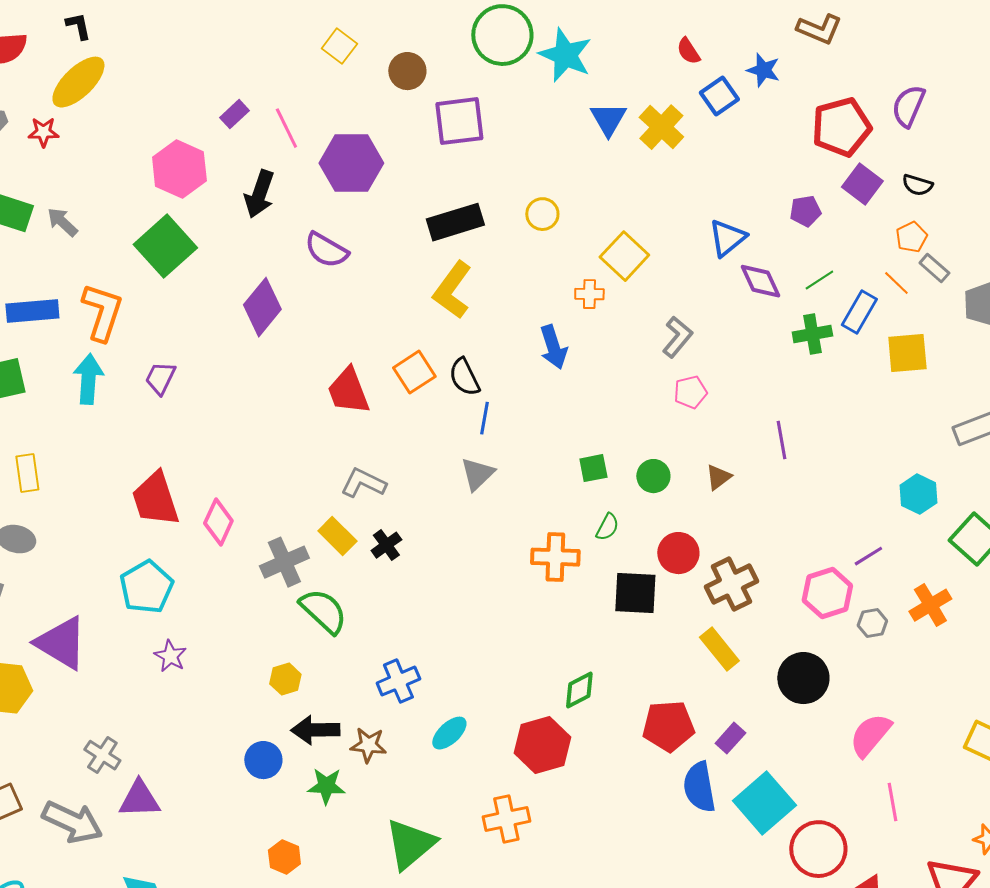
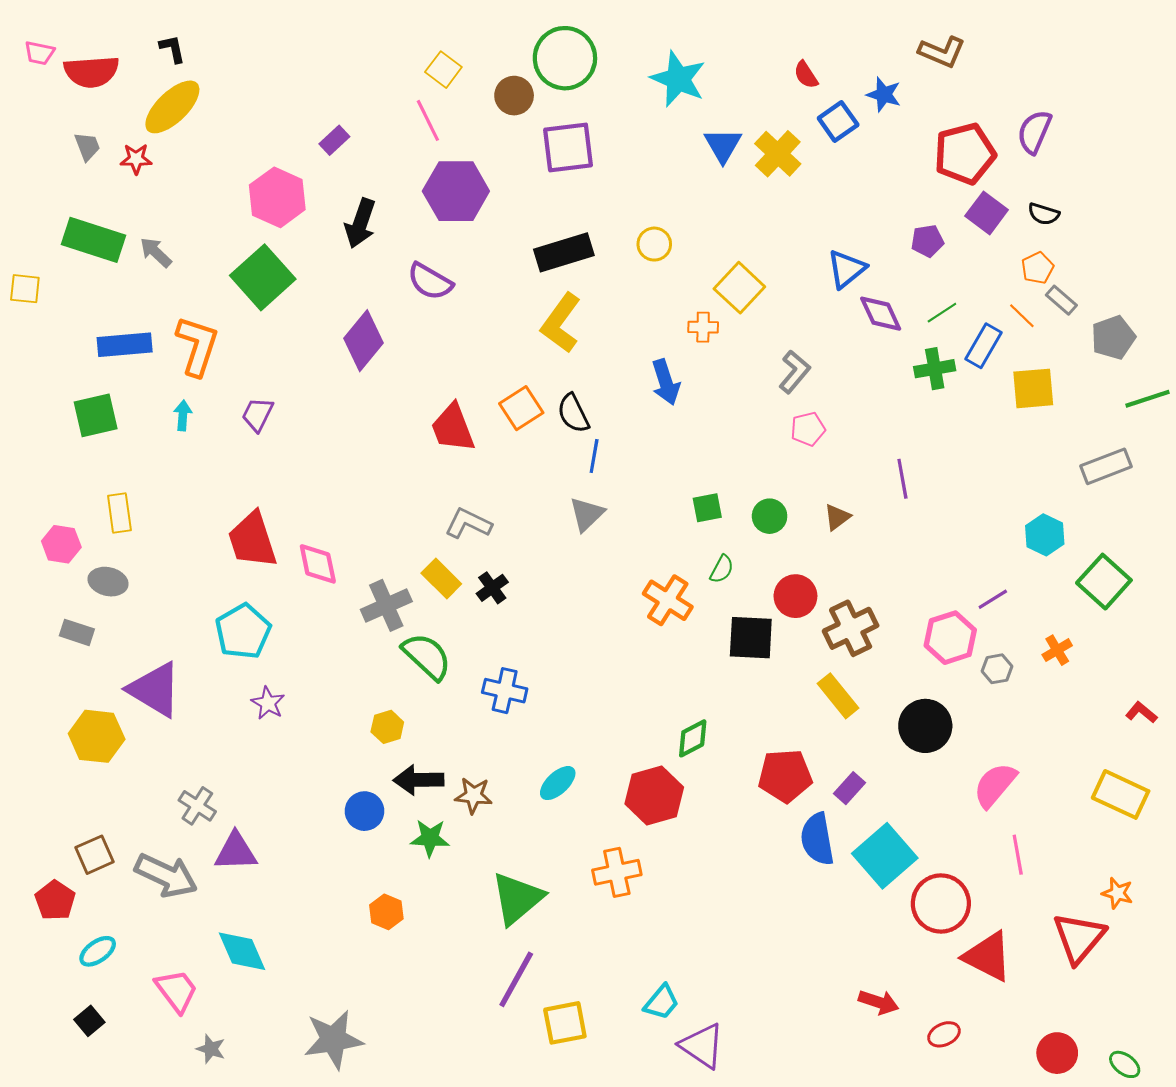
green circle: (502, 35) -> (565, 58), moved
pink line: (286, 128) -> (428, 120), moved
cyan arrow: (88, 379) -> (183, 415), size x0.6
pink diamond: (218, 522) -> (318, 564), turned -36
orange cross: (555, 557) -> (668, 600), turned 30
orange cross: (930, 605) -> (1057, 650), size x0.7
blue cross: (398, 681) -> (505, 691), moved, turned 36

